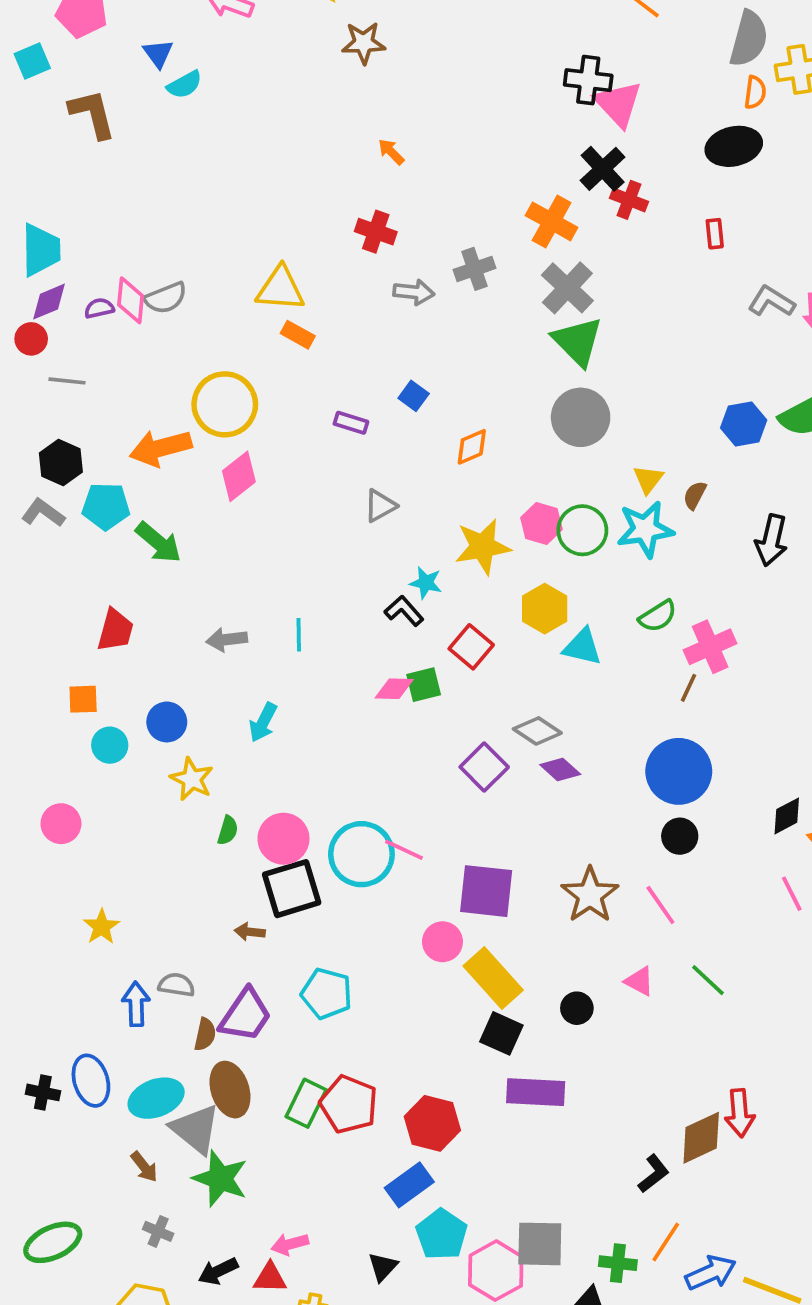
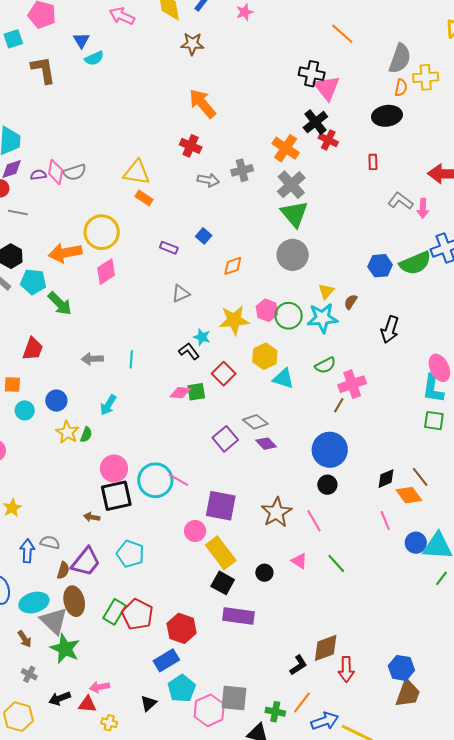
orange arrow: (391, 152) -> (202, 104), size x2.0
green semicircle: (228, 830) -> (86, 435), moved
red arrow: (740, 1113) -> (346, 669), moved

